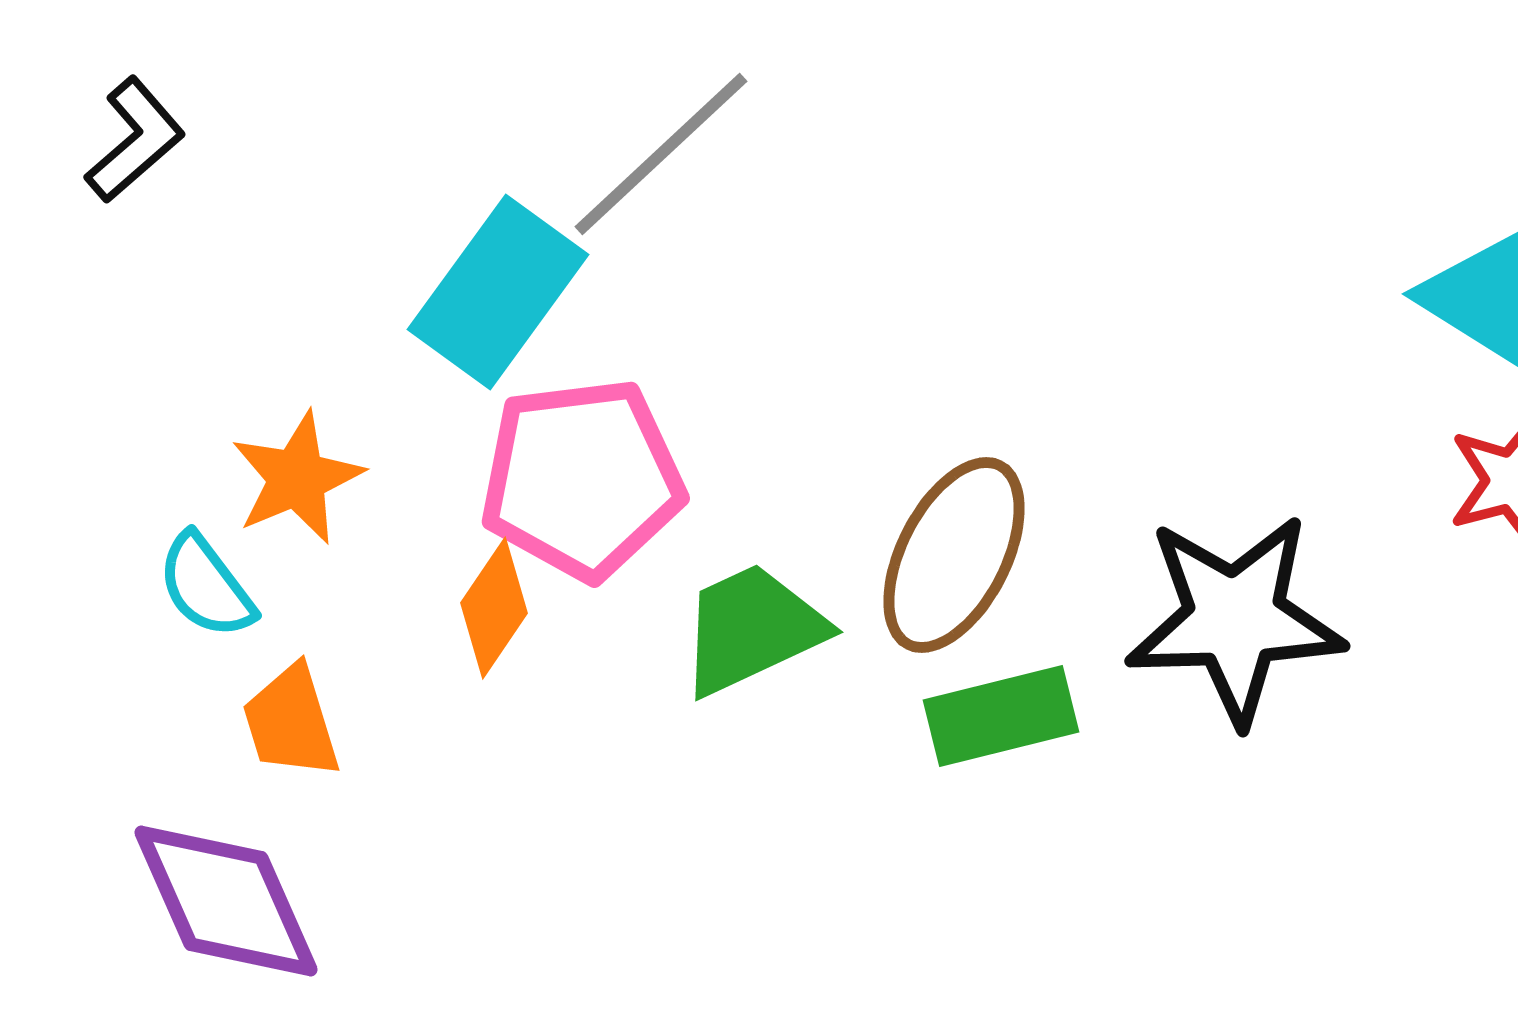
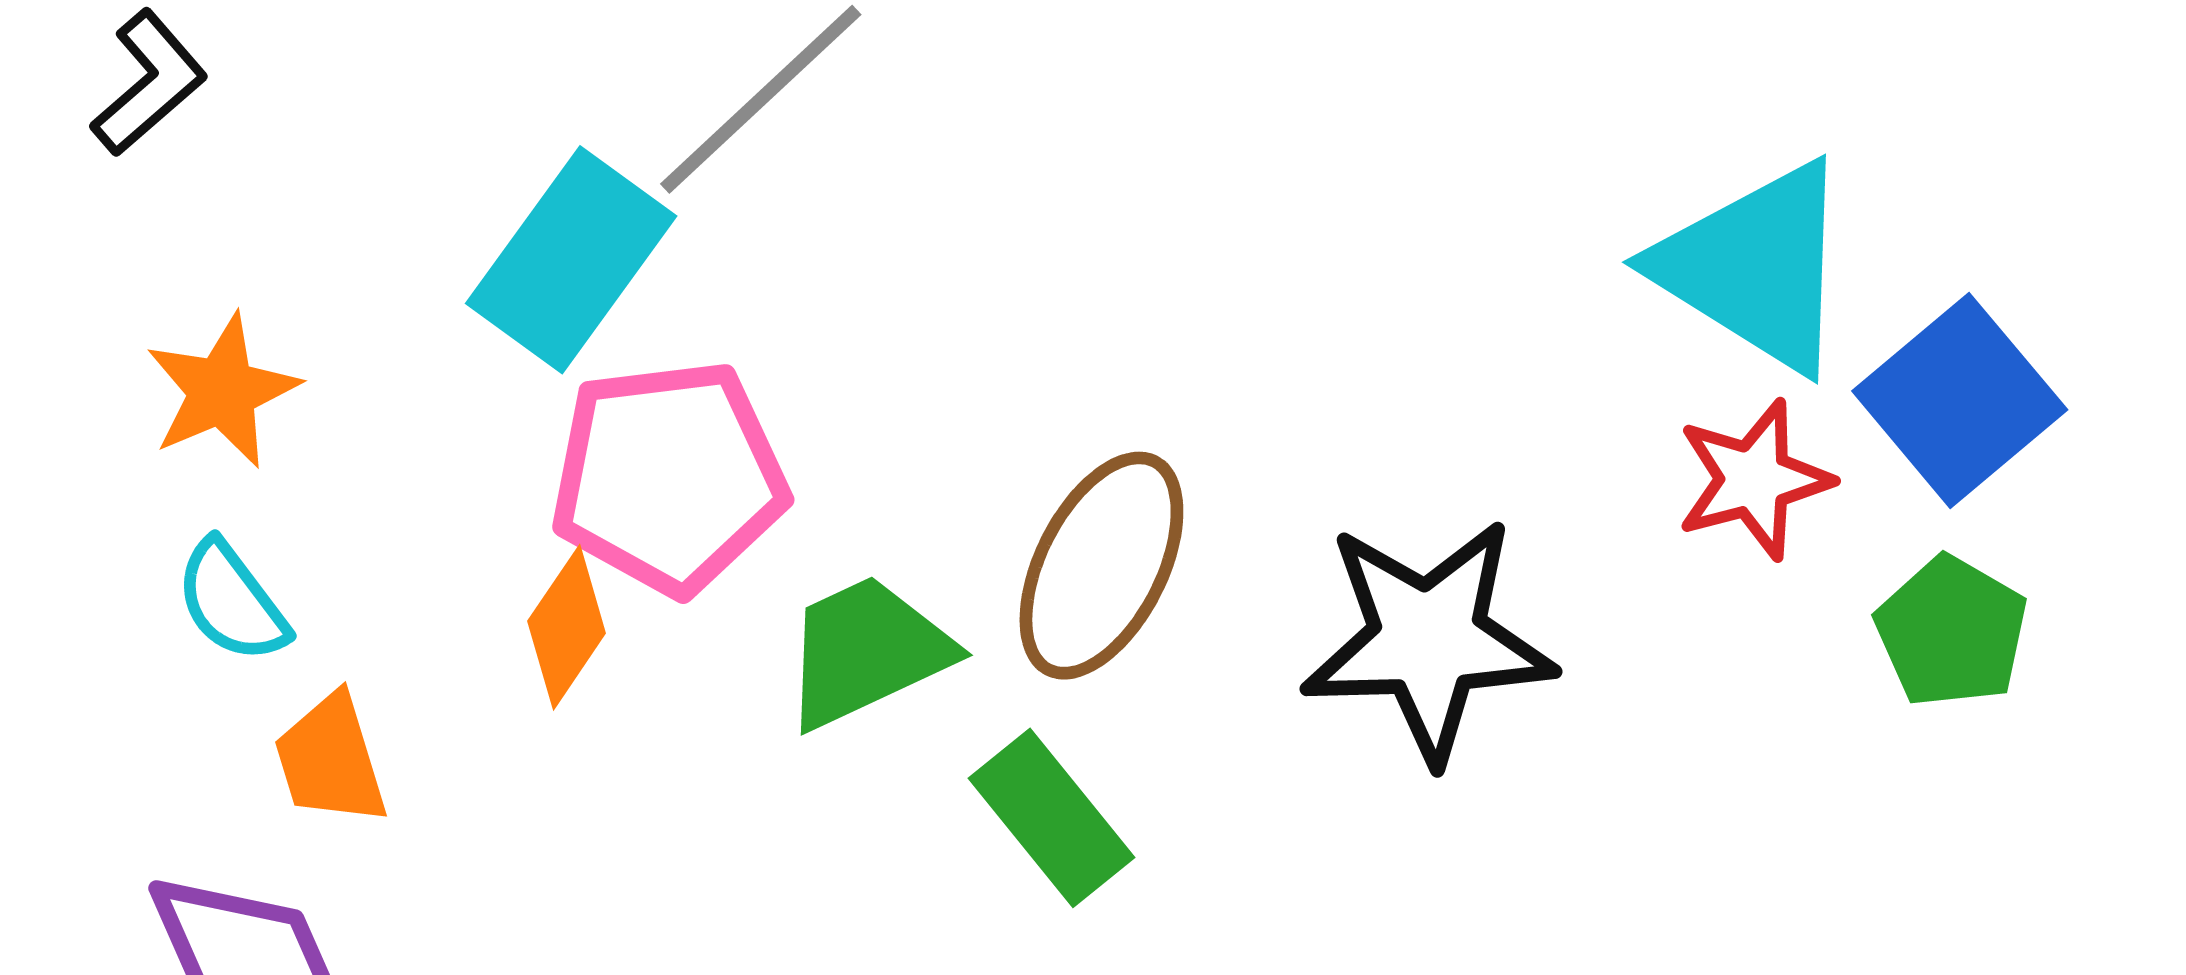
orange star: (297, 478) -> (222, 391), moved
green rectangle: (1001, 716) -> (1051, 818), moved, turned 65

